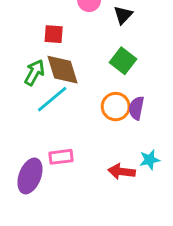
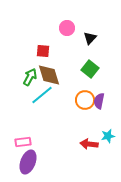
pink rectangle: (61, 157) -> (23, 142), moved
purple ellipse: (30, 176) -> (28, 162), moved

